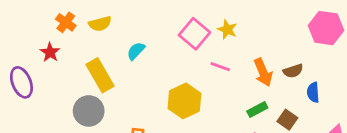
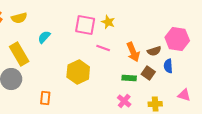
pink hexagon: (326, 28) -> (177, 39), moved
pink square: (194, 34) -> (85, 25), turned -30
green rectangle: (257, 110) -> (129, 78), turned 32
brown square: (287, 120) -> (148, 73), moved

